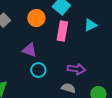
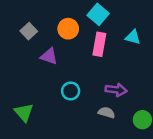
cyan triangle: (90, 25) -> (133, 37), turned 40
purple triangle: (29, 50) -> (49, 56), moved

